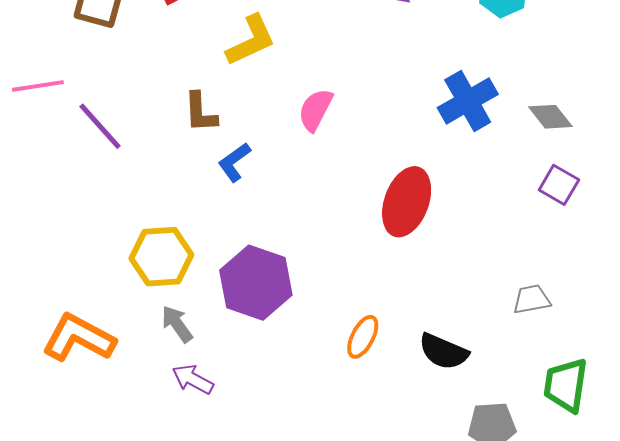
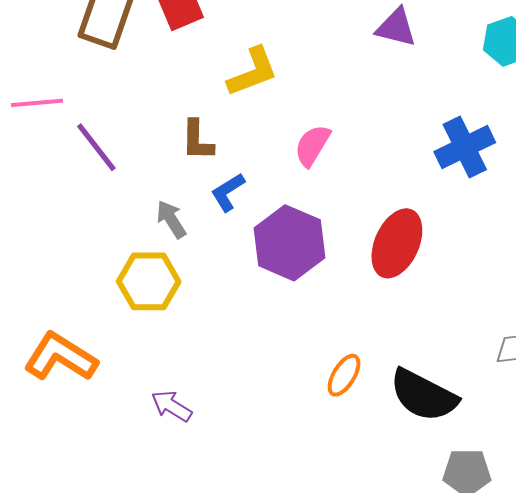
purple hexagon: (256, 283) -> (290, 243), moved
gray arrow: (177, 324) -> (171, 219), moved
black semicircle: (443, 352) -> (424, 395), size x1.4

